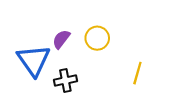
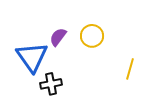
black cross: (65, 81) -> (51, 84), moved

